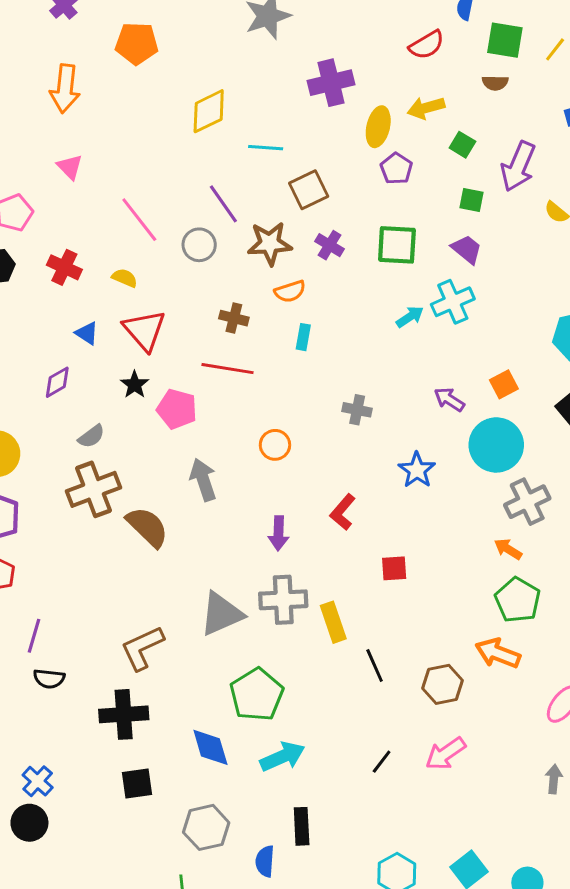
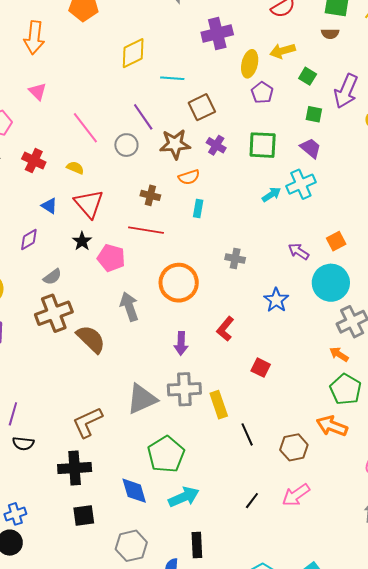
orange circle: (275, 445) -> (179, 283), size x1.8
red square: (394, 568) -> (261, 368), turned 30
blue cross: (38, 781) -> (15, 514), turned 30

